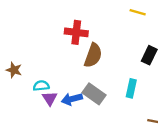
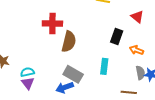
purple triangle: (50, 98) -> (28, 83), moved
blue arrow: (72, 99) -> (65, 87), moved

